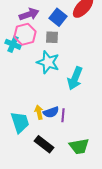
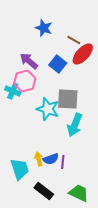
purple arrow: (29, 14) -> (29, 61), turned -120
gray square: (52, 37) -> (68, 99), moved, size x1.6
green trapezoid: (79, 146) -> (79, 193), turned -145

